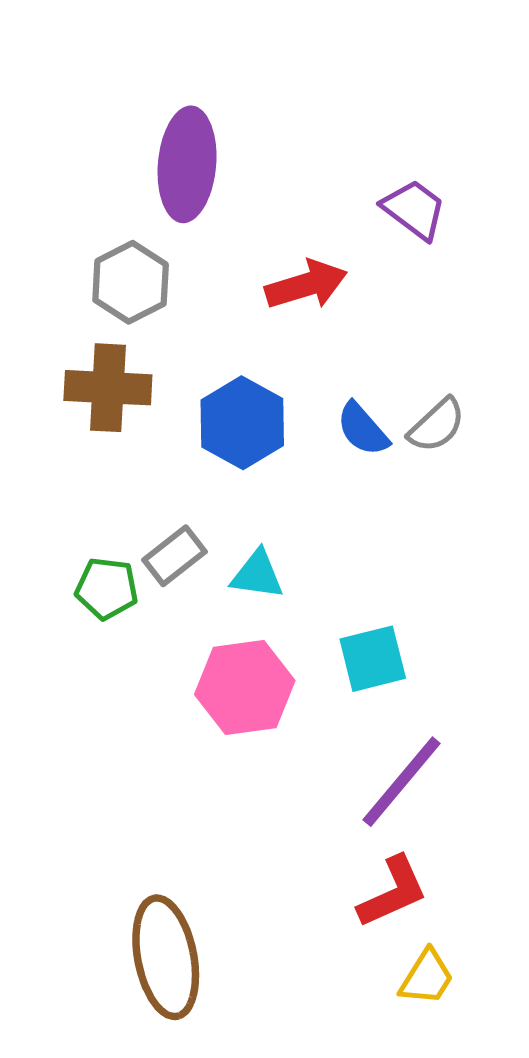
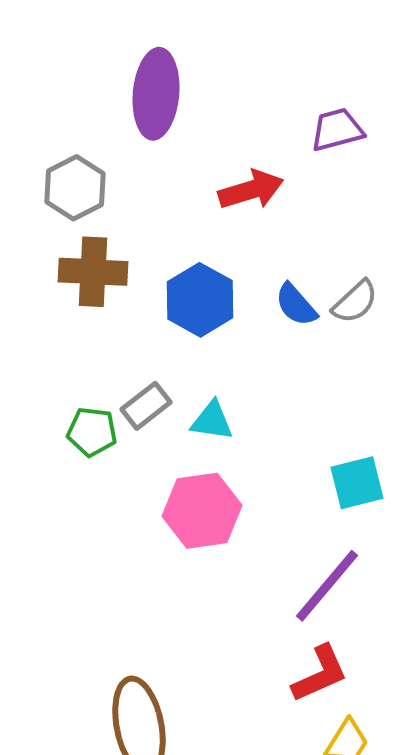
purple trapezoid: (414, 210) -> (337, 130), turned -52
gray hexagon: (131, 282) -> (75, 188), moved
cyan square: (373, 659) -> (357, 483), moved

